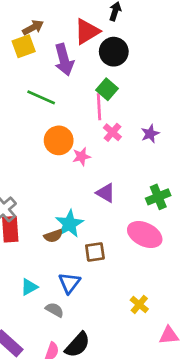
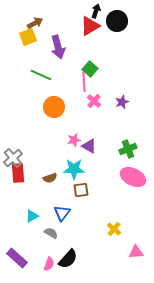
red triangle: (87, 31) -> (90, 26), moved
black circle: (114, 52) -> (117, 21), moved
pink star: (81, 157) -> (74, 140), moved
cyan star: (69, 224) -> (74, 169), moved, turned 30
pink ellipse: (145, 235) -> (133, 177), moved

